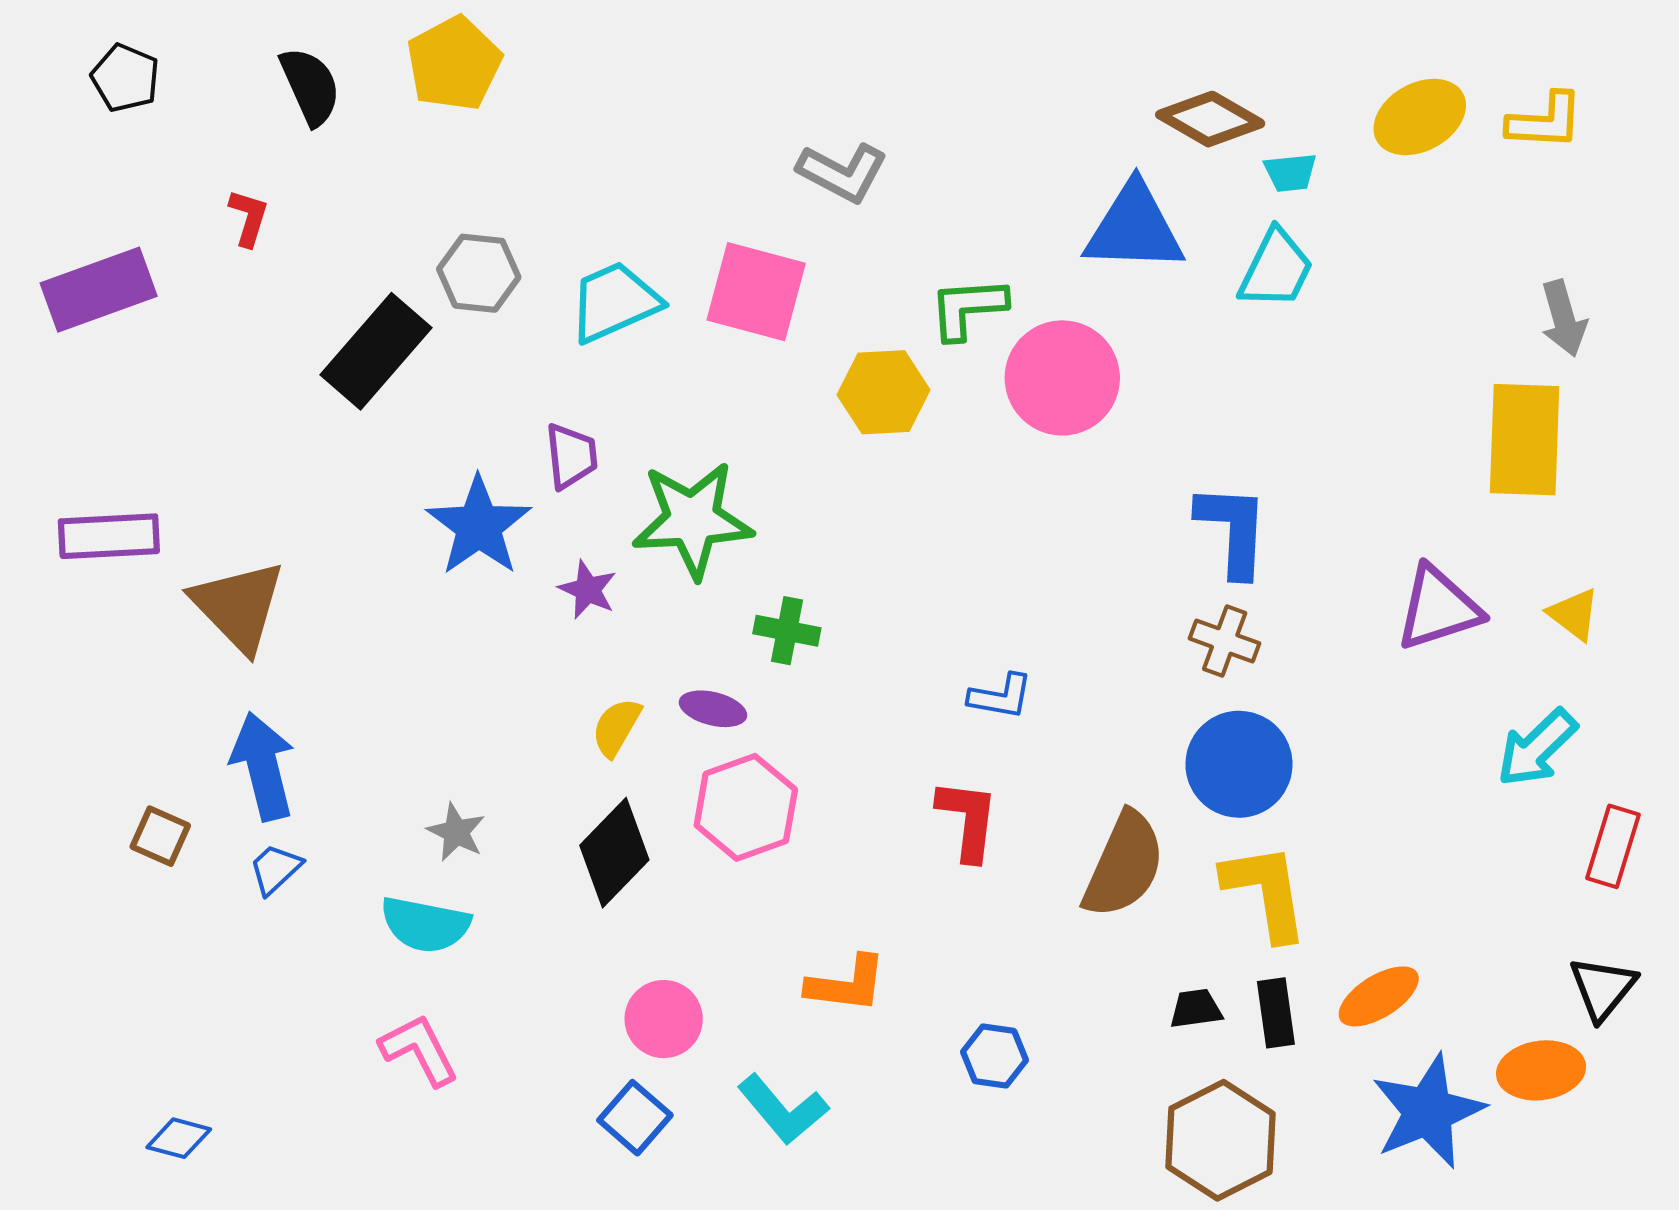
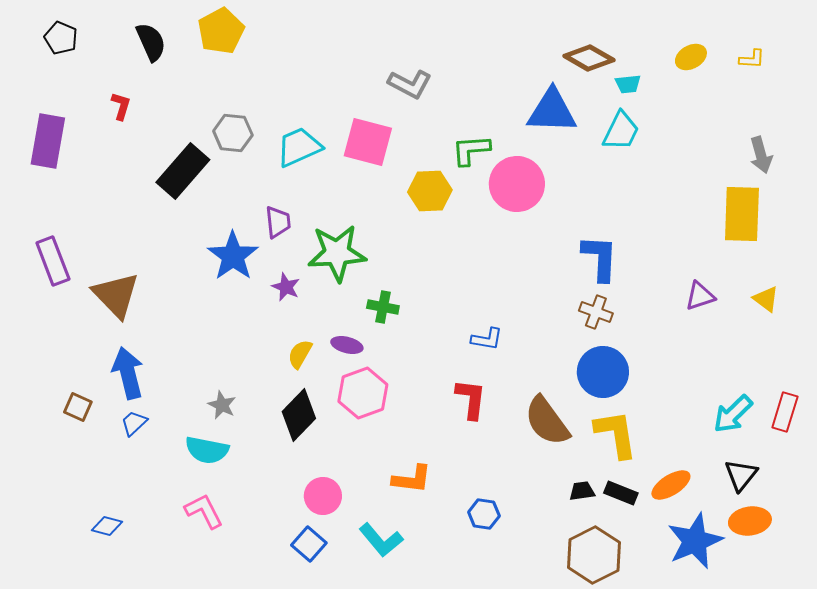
yellow ellipse: (1420, 117) -> (691, 57), size x0.7
yellow L-shape: (1545, 121) -> (752, 59), size x0.7
purple rectangle: (99, 290) -> (48, 141), turned -60
purple rectangle: (109, 536) -> (53, 261), turned 72
purple triangle: (1438, 608) -> (700, 296), size x0.7
cyan arrow: (1537, 748) -> (733, 414), moved
brown semicircle: (1124, 865) -> (547, 421), turned 120
black triangle: (1603, 988) -> (741, 475), moved
black rectangle: (1276, 1013) -> (621, 493), turned -60
blue diamond: (179, 1138) -> (107, 526), moved

